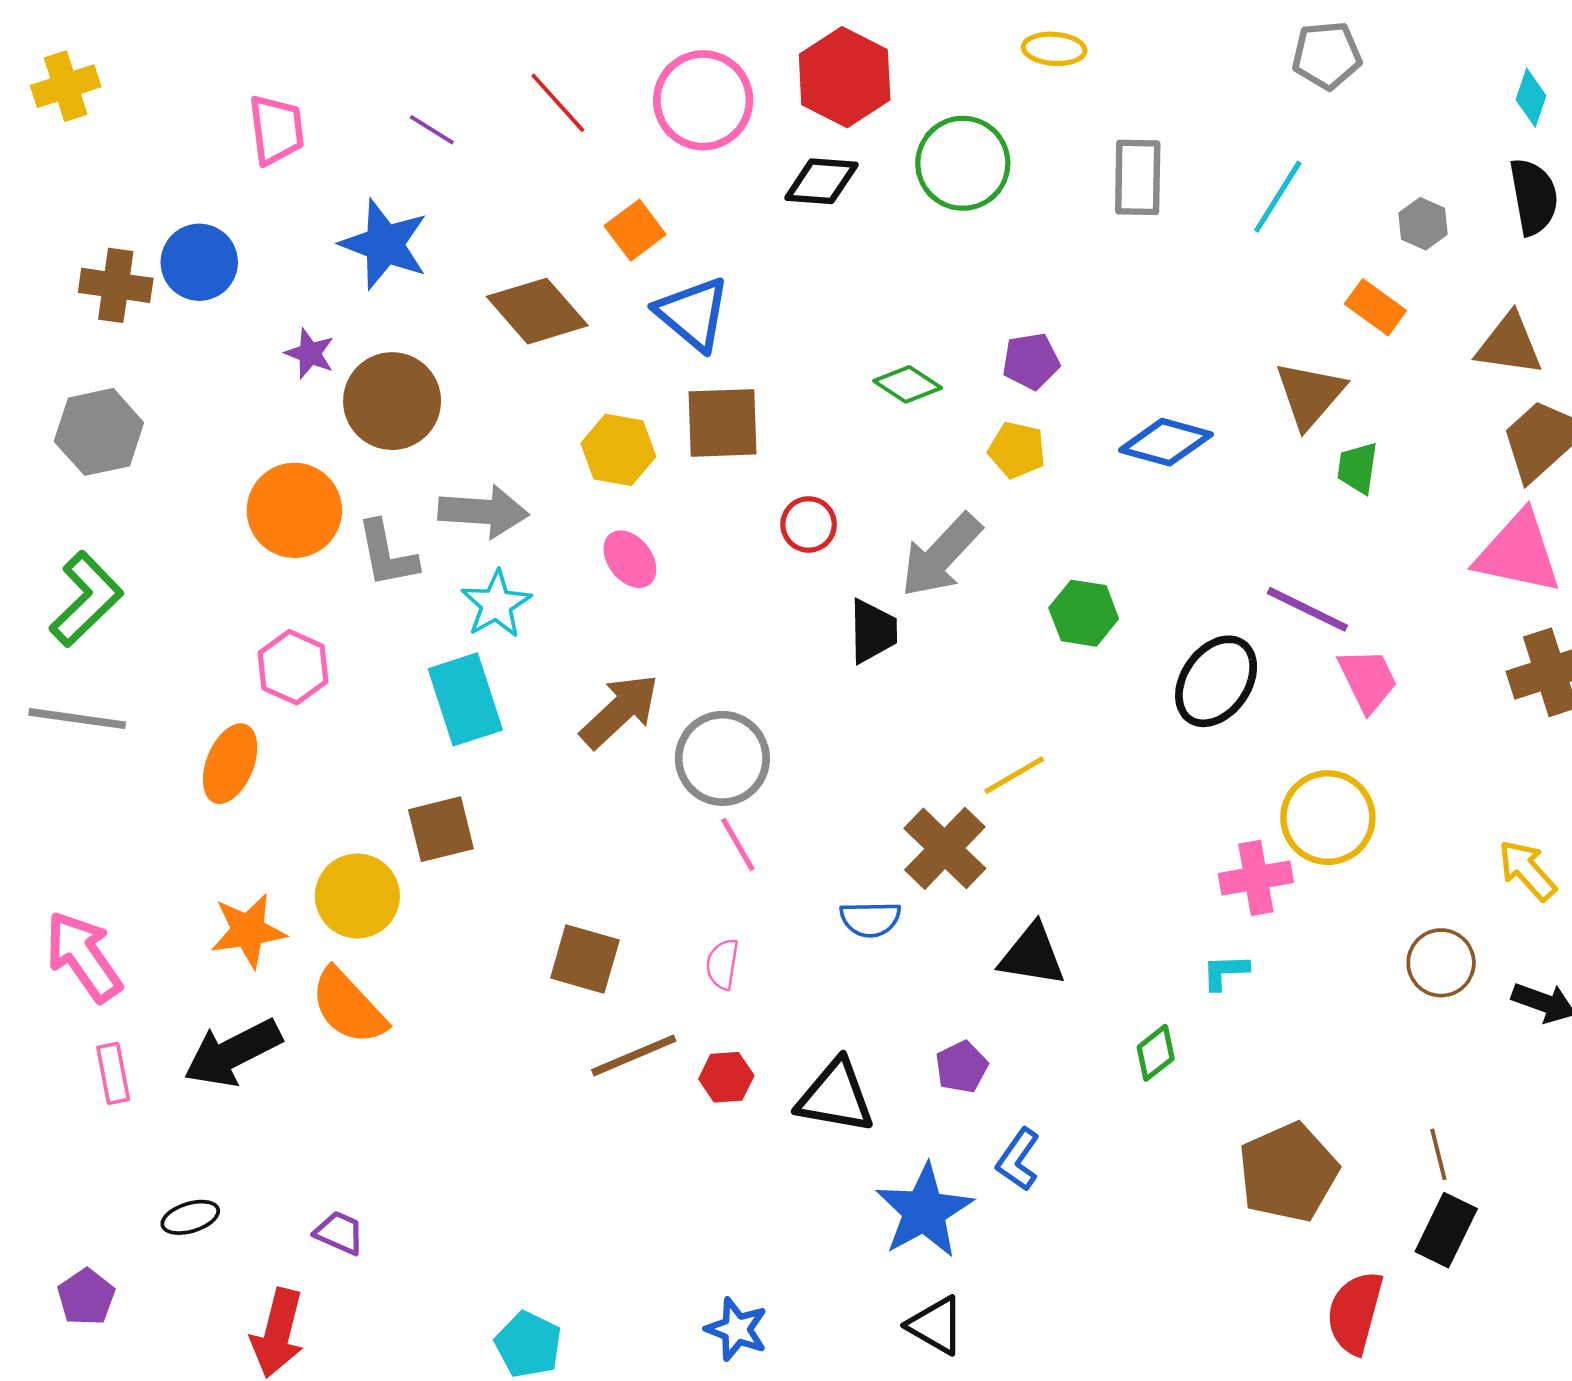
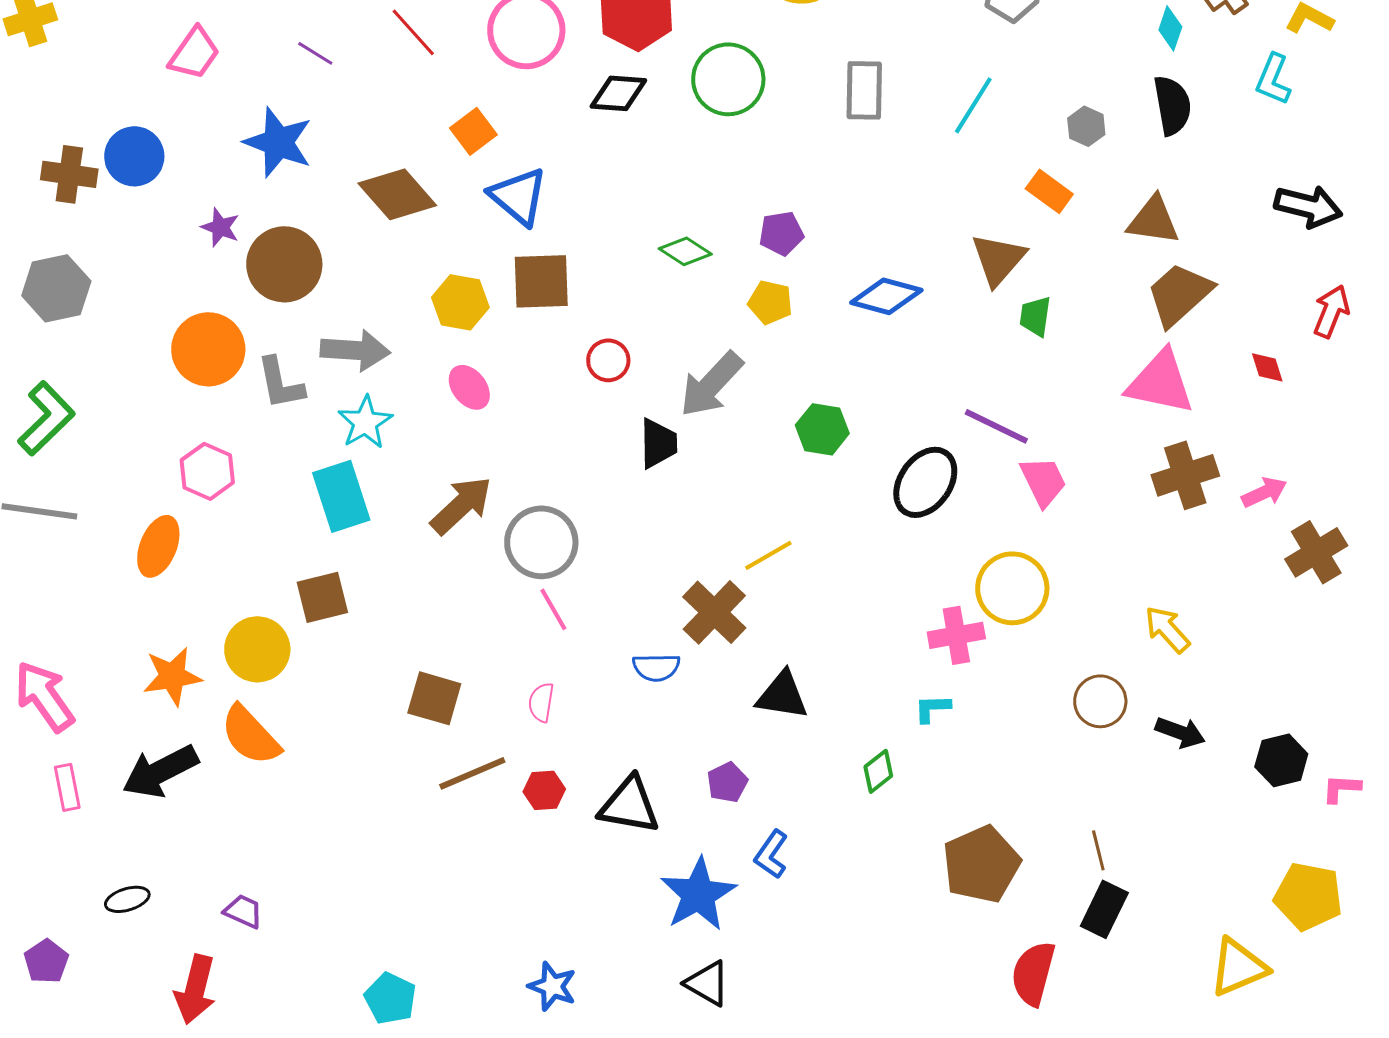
pink trapezoid: (276, 130) -> (194, 53), turned 42

